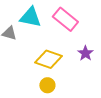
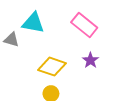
pink rectangle: (65, 19) -> (84, 25), moved

